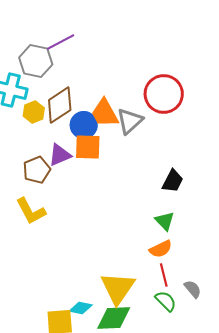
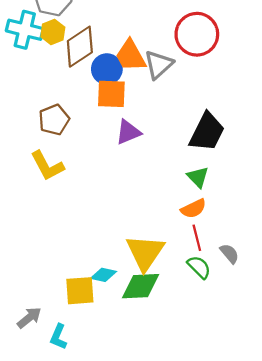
yellow hexagon: (34, 112) -> (53, 32), moved
purple triangle: (60, 155) -> (128, 132), moved
black trapezoid: (173, 181) -> (207, 132), size x1.5

